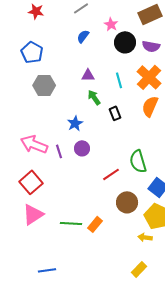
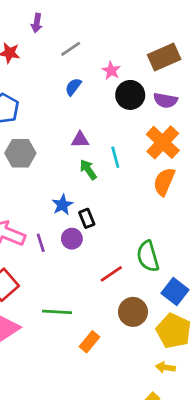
cyan line: (119, 80) -> (115, 157), moved
black rectangle: (115, 113) -> (87, 218), moved
green line: (71, 223) -> (57, 312), moved
yellow arrow: (145, 237) -> (165, 367), moved

